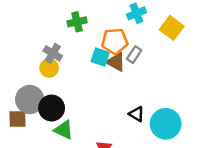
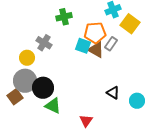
yellow square: (172, 28) -> (130, 24), moved
yellow circle: (49, 68) -> (27, 58), moved
brown square: (18, 119) -> (15, 97), turned -35
cyan circle: (166, 124) -> (137, 101), size x0.6

